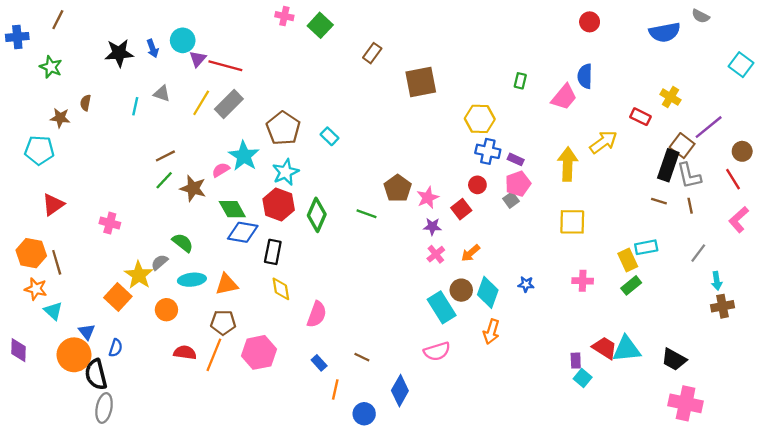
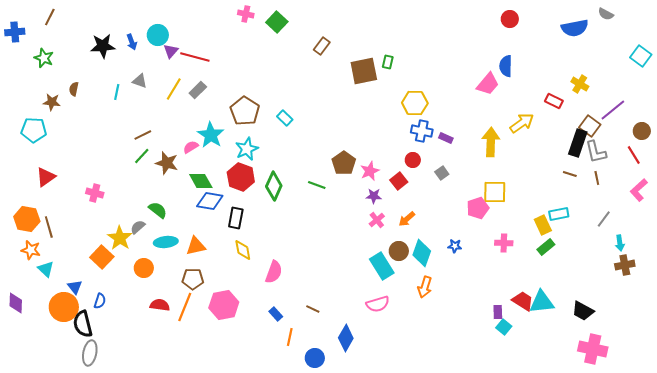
green rectangle: (520, 81) -> (388, 62), moved
gray rectangle: (229, 104) -> (198, 90), size x0.7
pink pentagon: (518, 184) -> (478, 208), moved

